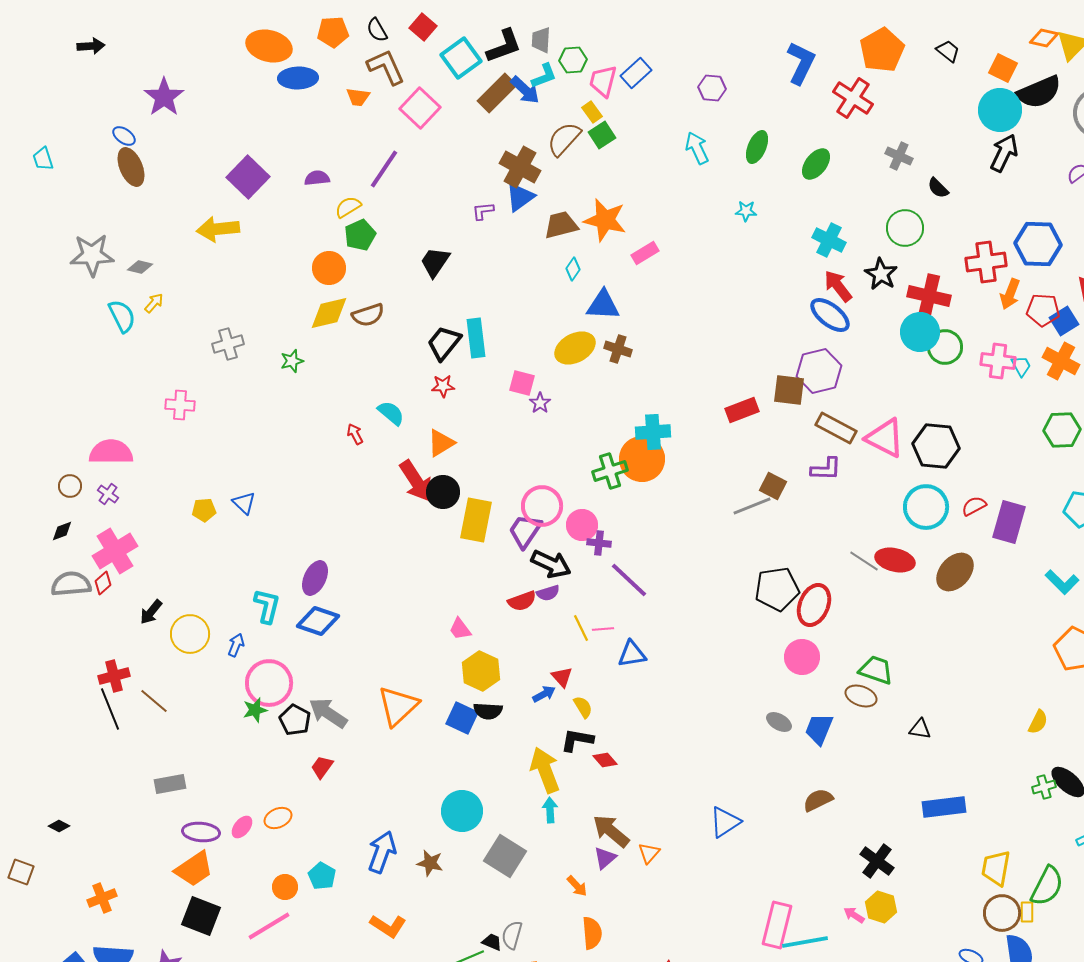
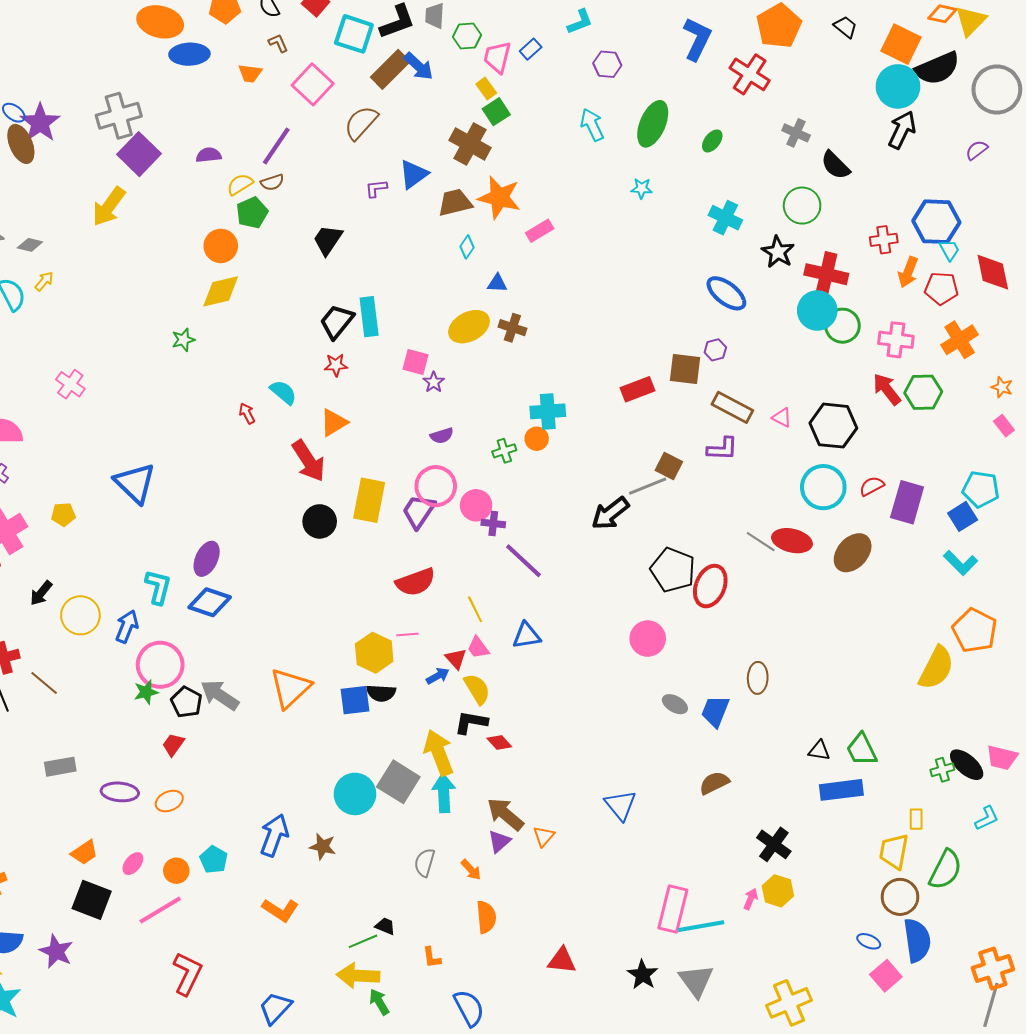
cyan square: (461, 58) -> (354, 34), turned -36
brown L-shape: (386, 67) -> (278, 43), size x0.5
orange square: (1003, 68) -> (901, 44), size x1.4
blue rectangle: (636, 73) -> (531, 49), size x0.7
cyan L-shape: (544, 76) -> (580, 22), moved
purple star: (164, 97) -> (40, 123), moved
brown semicircle: (564, 139) -> (361, 123), moved
green ellipse: (757, 147) -> (653, 124), size x1.4
green ellipse: (816, 164) -> (712, 141), size x0.7
brown cross: (520, 167) -> (470, 144), moved
black semicircle: (938, 188) -> (835, 165), size x1.4
yellow arrow: (218, 229) -> (109, 207), turned -48
red cross: (986, 262) -> (884, 240), size x0.7
red arrow: (838, 286) -> (887, 389), moved
blue triangle: (603, 305) -> (497, 283), size x0.6
brown semicircle: (368, 315) -> (272, 182), moved, size x0.7
blue square: (1064, 321) -> (963, 516), moved
gray cross: (228, 344) -> (119, 116), moved, size x1.4
orange cross: (1061, 361) -> (960, 340), turned 30
cyan trapezoid: (1021, 366) -> (949, 250), moved
purple hexagon: (819, 371) -> (715, 350), size x0.5
pink cross: (180, 405) -> (70, 384), turned 32
green hexagon: (1062, 430) -> (923, 392), moved
pink triangle: (885, 438) -> (782, 417), size x0.5
orange circle: (642, 459) -> (537, 439), size x0.5
green cross: (610, 471) -> (504, 451), size x0.7
black circle: (443, 492) -> (320, 521), moved
blue triangle: (244, 503) -> (135, 483), size x1.8
yellow pentagon: (204, 510) -> (63, 514), moved
black arrow: (551, 564) -> (610, 513), moved, turned 117
black pentagon: (777, 589) -> (673, 570), turned 30
purple semicircle: (548, 593) -> (442, 436), moved
red semicircle: (522, 601) -> (416, 582), size x1.4
pink trapezoid: (460, 629) -> (478, 648), moved
pink line: (603, 629) -> (407, 634), moved
blue arrow: (236, 645) -> (127, 626), size x1.4
pink circle: (802, 657) -> (648, 639), moved
green trapezoid: (876, 670) -> (862, 750), moved, turned -135
brown ellipse: (861, 696) -> (758, 678), turned 72
yellow semicircle: (583, 707) -> (477, 689), size x1.4
blue square: (462, 718) -> (355, 700), turned -32
yellow semicircle: (1038, 722) -> (936, 668), moved, size x1.8
black triangle: (920, 729) -> (819, 751), moved
red trapezoid: (322, 767) -> (173, 745), moved
cyan arrow: (550, 810) -> (444, 793), size x1.5
blue triangle: (725, 822) -> (620, 805), turned -36
pink ellipse: (242, 827) -> (133, 864), moved
purple ellipse: (201, 832) -> (120, 792), moved
gray square: (505, 856) -> (398, 782), moved
orange trapezoid: (194, 869) -> (84, 853), size x0.7
yellow rectangle: (1027, 912) -> (916, 819), moved
pink arrow: (854, 915) -> (751, 899), turned 80
gray semicircle: (512, 935) -> (425, 863), moved

